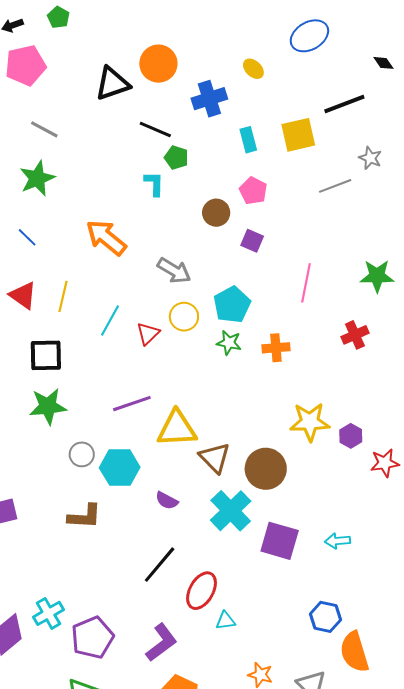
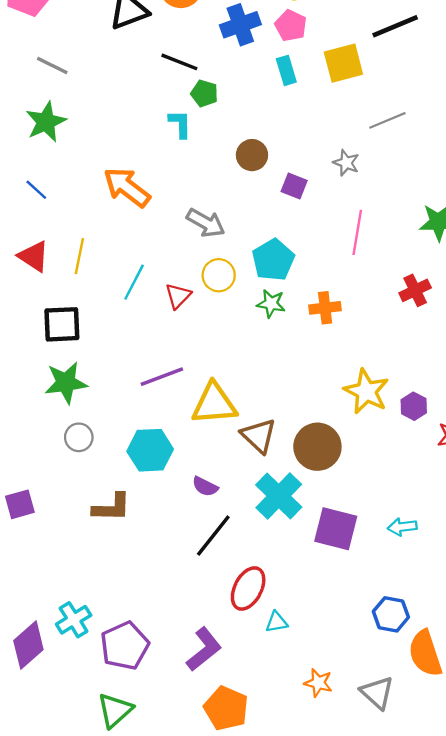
gray star: (370, 158) -> (346, 163), moved
pink pentagon: (253, 191) -> (291, 26), moved
yellow star: (310, 422) -> (366, 391), turned 30
gray circle: (82, 454) -> (79, 437), moved
black line: (160, 565) -> (213, 536), moved

